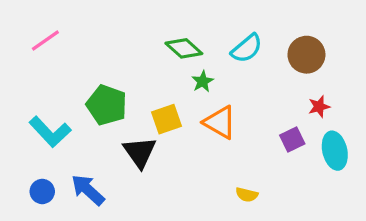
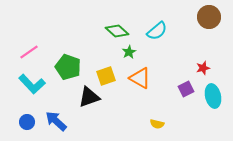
pink line: (45, 41) -> (29, 52), moved
brown circle: (306, 55) -> (209, 17), moved
black triangle: (140, 152) -> (89, 97), turned 45

